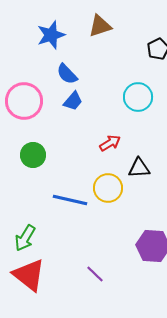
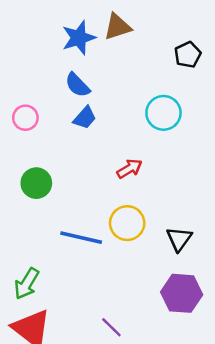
blue star: (51, 35) -> (79, 38), moved
pink circle: (24, 101) -> (25, 118), size x0.6
black triangle: (139, 168) -> (179, 239), moved, turned -50

